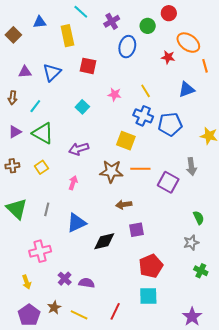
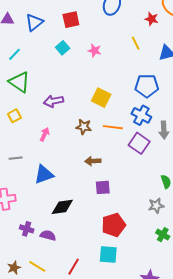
red square: (88, 66) -> (71, 20), turned -30
yellow line: (146, 91) -> (136, 43), moved
cyan square: (82, 107) -> (63, 48), moved
blue cross: (143, 116) -> (141, 115), moved
brown star: (111, 171) -> (84, 127), size x0.7
gray line: (47, 209) -> (16, 158), turned 64
black diamond: (104, 241) -> (62, 207), moved
purple cross: (65, 279) -> (27, 229), turned -32
brown star: (54, 307) -> (14, 268), moved

